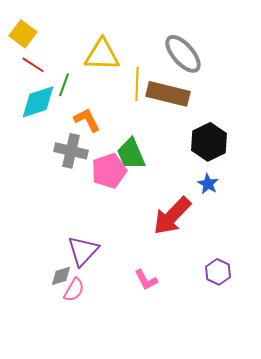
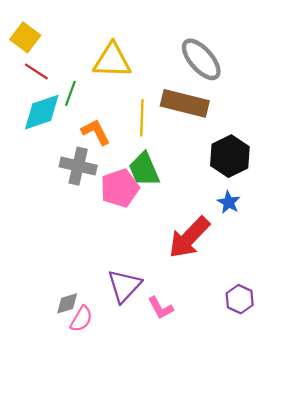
yellow line: (137, 84) -> (142, 118), moved
purple triangle: (83, 251) -> (124, 286), moved

